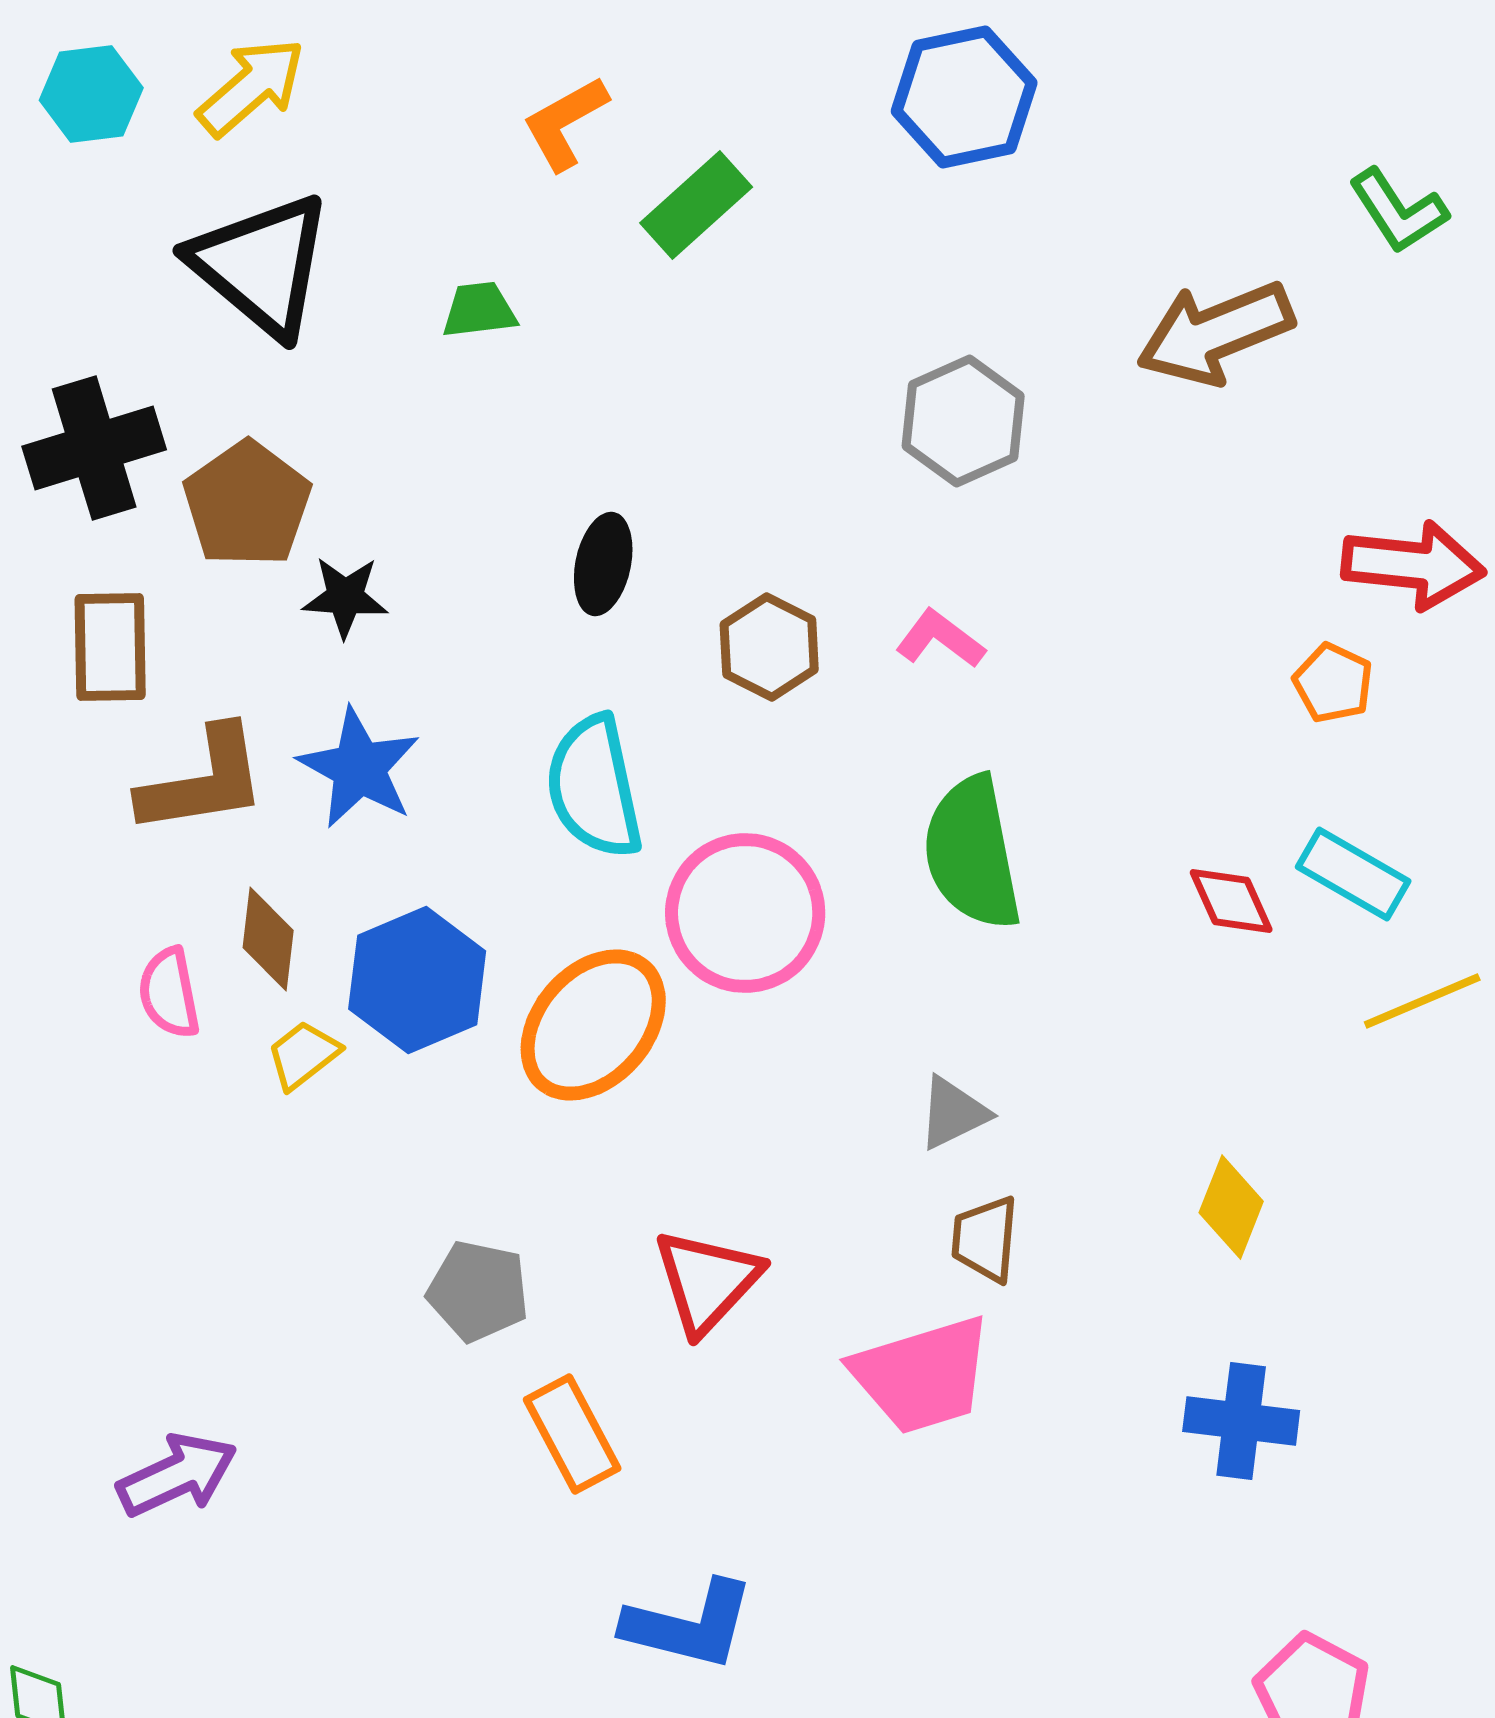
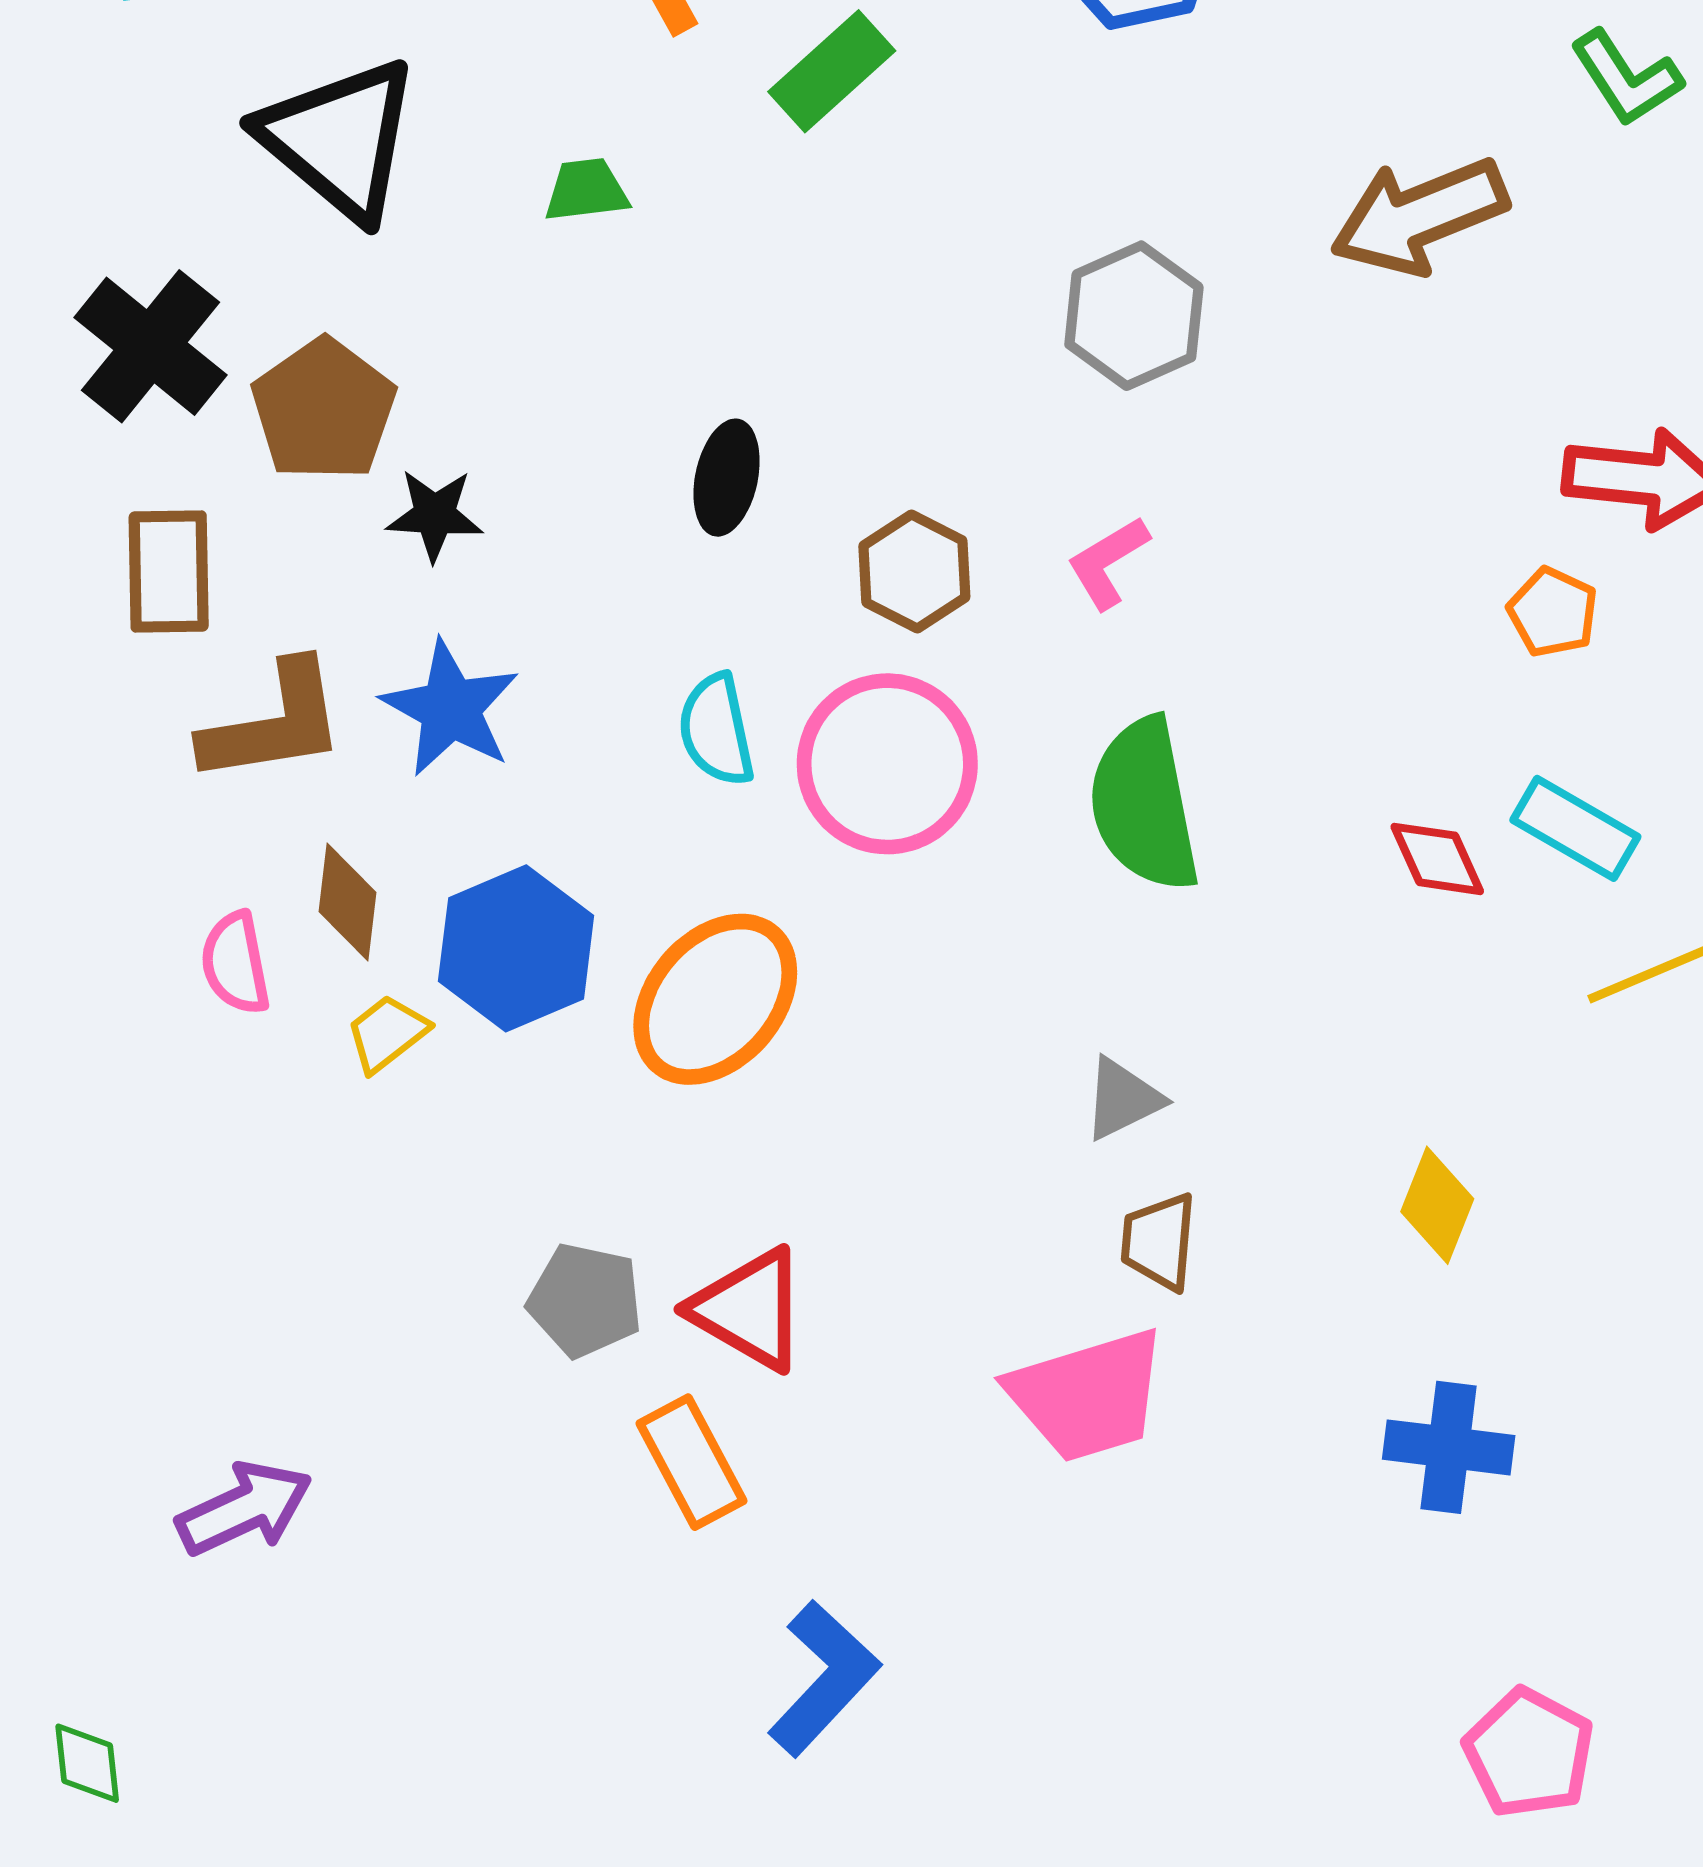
black cross: (94, 448) -> (151, 346), turned -34
pink L-shape: (940, 639) -> (1108, 562), turned -68
cyan semicircle: (594, 787) -> (716, 730), size x0.7
pink circle: (745, 913) -> (887, 764), moved
red triangle: (707, 1281) -> (749, 1309), moved, turned -43
blue L-shape: (689, 1625) -> (824, 1678), turned -61

